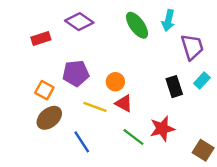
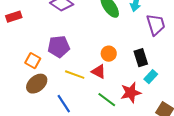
red rectangle: (41, 38) -> (14, 17), moved
cyan rectangle: (202, 81) -> (151, 77), moved
orange circle: (115, 82) -> (109, 54), moved

